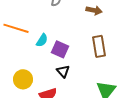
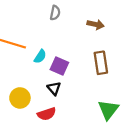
black triangle: (63, 71) -> (54, 88), moved

